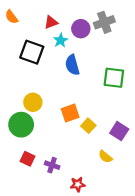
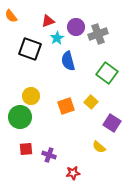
gray cross: (104, 22) -> (98, 34), moved
green square: (114, 78) -> (107, 73), turned 30
yellow square: (88, 126) -> (91, 102), moved
red square: (28, 159) -> (26, 149), turned -32

